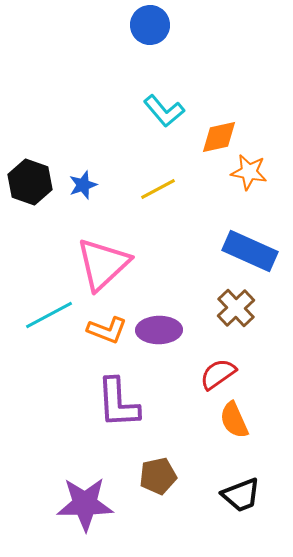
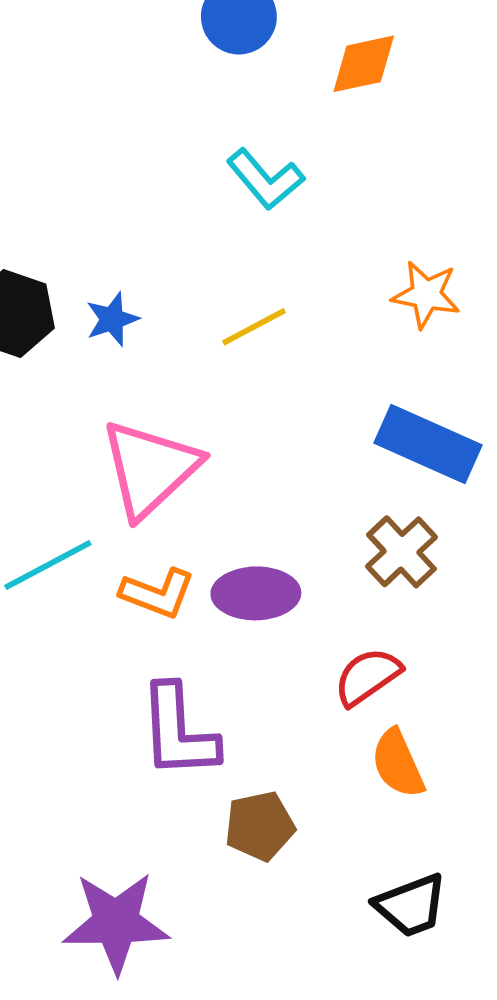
orange diamond: (219, 137) -> (364, 64), moved
brown pentagon: (158, 476) -> (260, 826), moved

